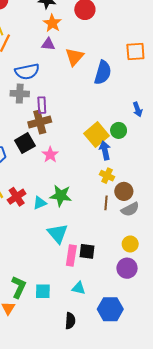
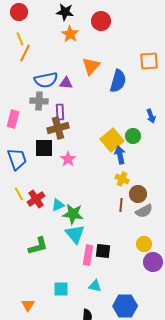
purple triangle: (48, 44) -> (66, 83), moved
black square: (25, 143) -> (44, 148), turned 30
green star: (61, 196) -> (73, 214), moved
purple circle: (127, 268) -> (153, 262), moved
green L-shape: (19, 287) -> (38, 246), moved, turned 50

